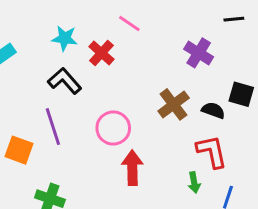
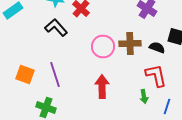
brown cross: (174, 104) -> (130, 44), turned 35
purple line: (53, 127) -> (55, 74), moved
pink circle: (113, 128) -> (103, 46), moved

